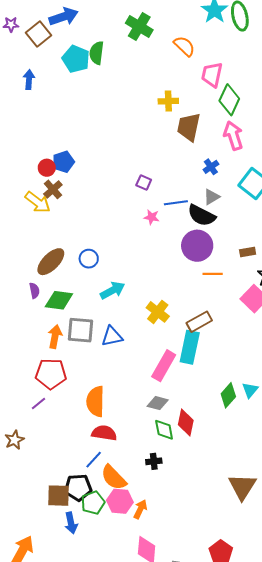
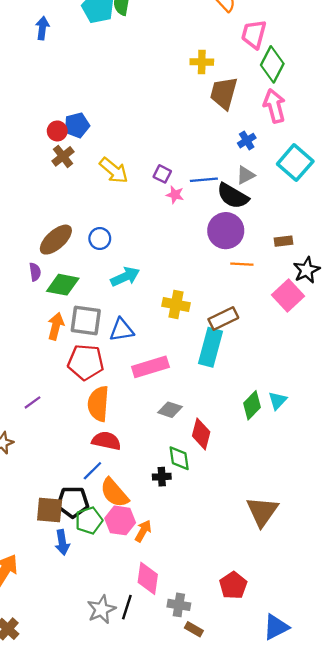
purple square: (144, 182) -> (162, 174), moved
yellow arrow: (38, 202) -> (114, 170), moved
yellow cross: (158, 312) -> (176, 305), turned -30
pink rectangle: (164, 366) -> (150, 367), moved, turned 40
red pentagon: (51, 374) -> (86, 362), moved
green diamond: (164, 430) -> (179, 458), moved

